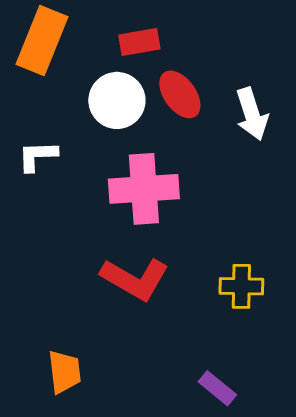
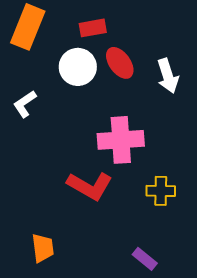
white L-shape: (37, 156) -> (25, 104), turned -32
pink cross: (144, 189) -> (121, 140), moved

